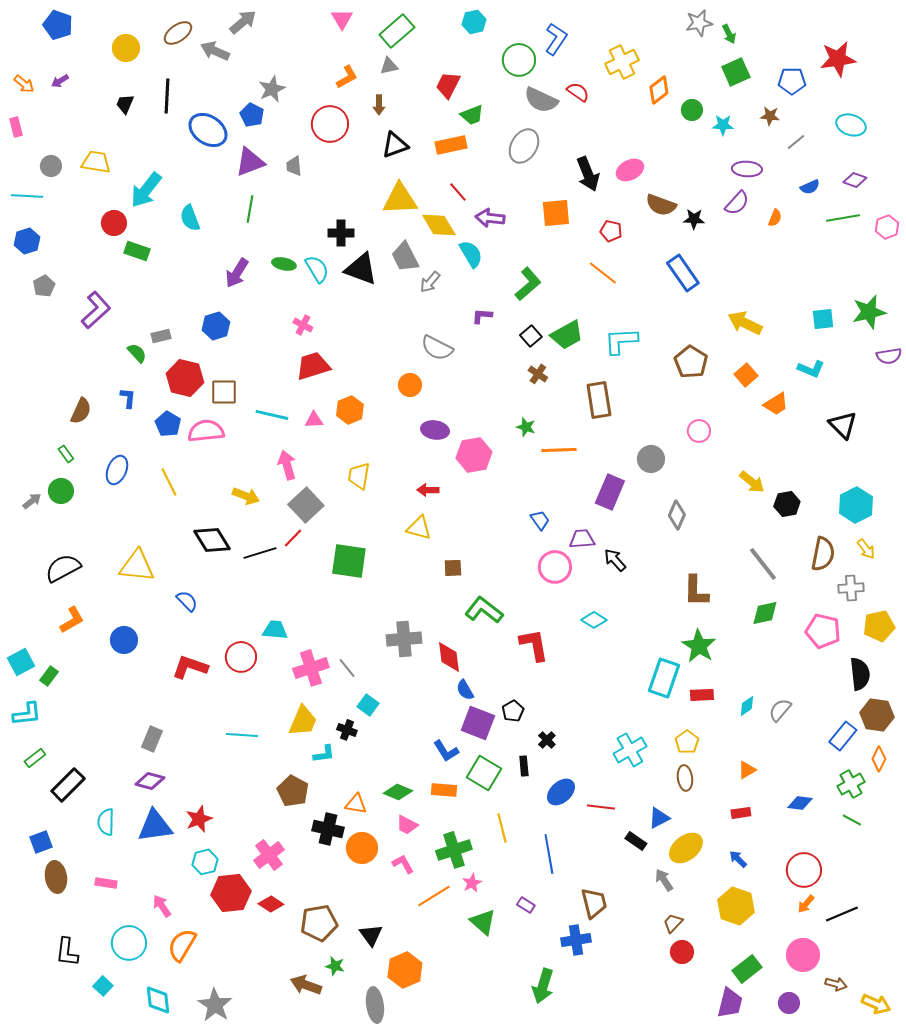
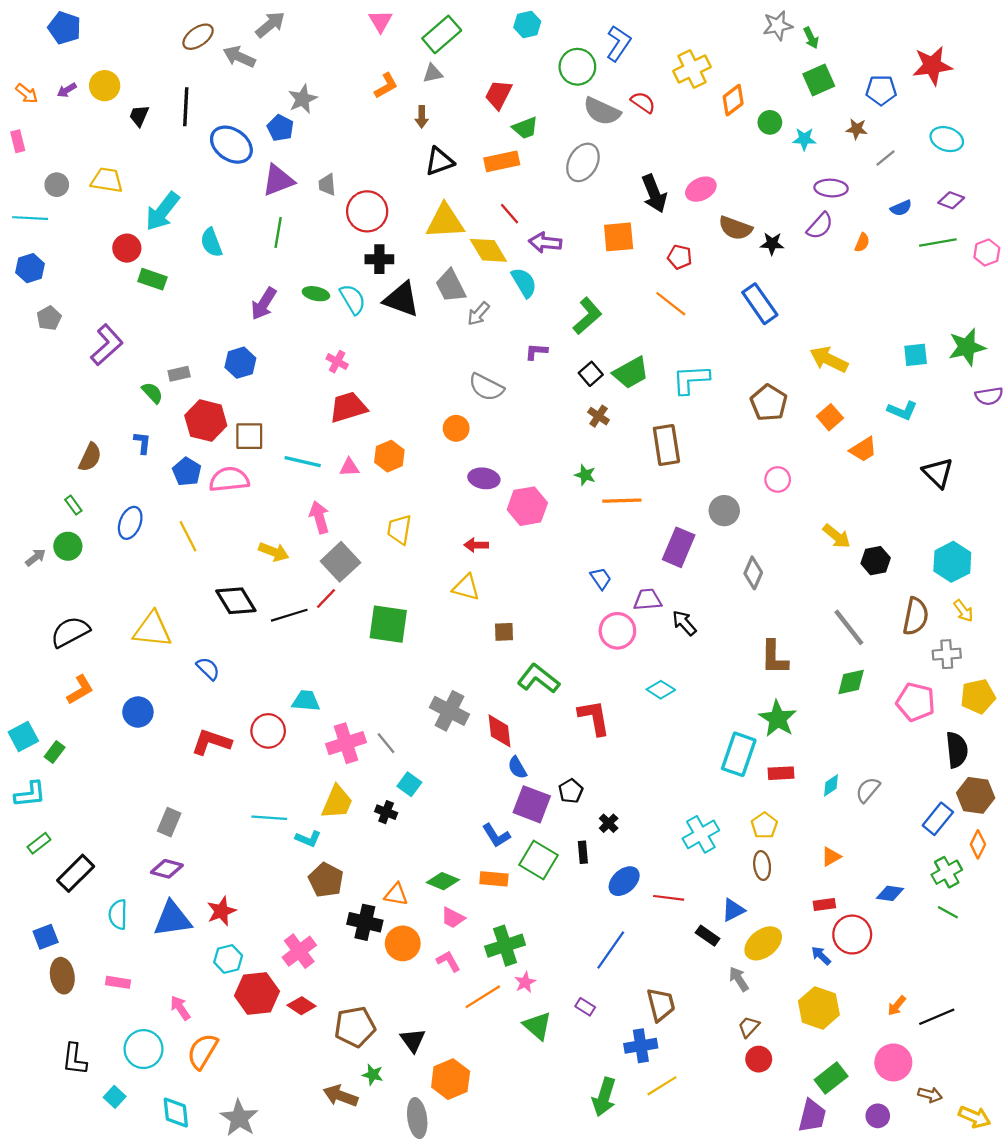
yellow circle: (126, 48) -> (105, 86), moved
red circle: (330, 124) -> (367, 211), moved
gray cross: (404, 639) -> (449, 711), turned 32
cyan L-shape: (324, 754) -> (308, 839), moved, turned 30
yellow line: (502, 828) -> (662, 1086), moved, turned 72
blue line: (549, 854) -> (611, 950), turned 45
red circle: (804, 870) -> (852, 934), moved

